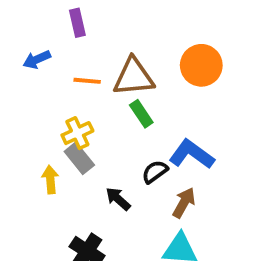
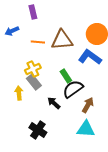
green rectangle: (141, 114) -> (66, 76), moved
blue L-shape: (192, 154) -> (90, 57), moved
black semicircle: (155, 172) -> (73, 89), size x1.5

